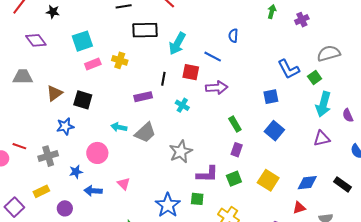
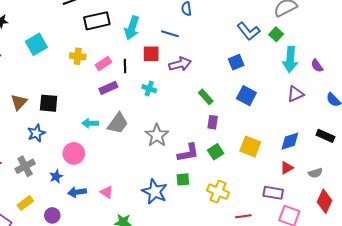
pink rectangle: (93, 64) -> (103, 64), moved
pink triangle: (124, 184) -> (107, 192), moved

